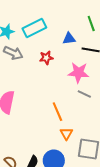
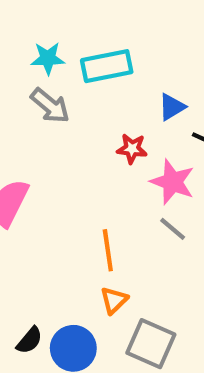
blue triangle: (69, 39) -> (172, 107), turned -40
red star: (46, 58) -> (132, 149), moved

